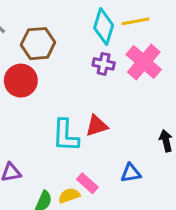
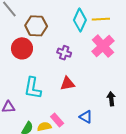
purple cross: (104, 64) -> (64, 53), moved
cyan L-shape: (66, 135) -> (33, 88), moved
blue triangle: (131, 173) -> (86, 117), turned 32

